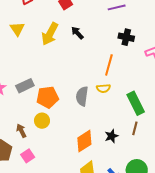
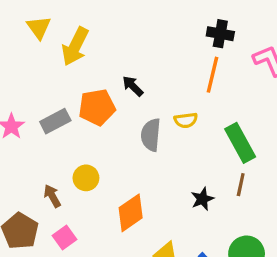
black arrow: (77, 33) -> (133, 86), moved
yellow arrow: (50, 34) -> (75, 46), moved
orange line: (109, 65) -> (213, 75), moved
orange pentagon: (48, 97) -> (97, 107), moved
orange diamond: (84, 141) -> (131, 213), moved

